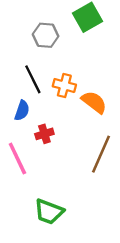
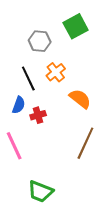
orange cross: (64, 85) -> (56, 72), moved, turned 36
red cross: (44, 134) -> (38, 115), moved

